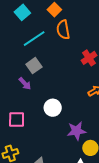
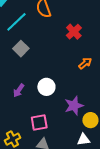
purple arrow: (25, 83) -> (19, 90), moved, turned 88
pink square: (17, 119) -> (39, 123), moved

